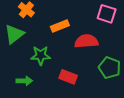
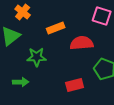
red rectangle: (68, 77) -> (75, 85), moved, turned -36

